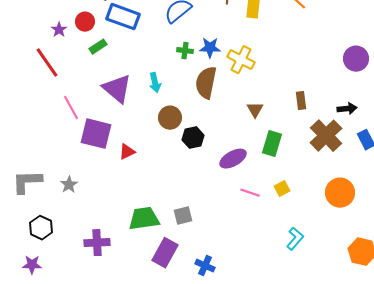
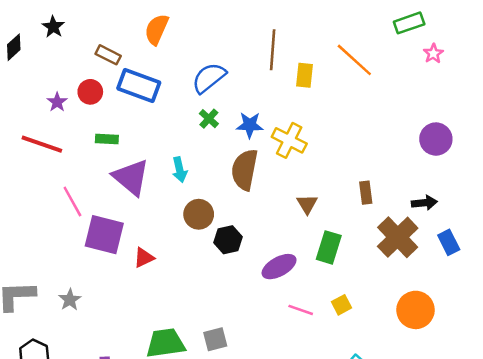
green rectangle: (98, 47) -> (107, 139), moved, turned 36
green cross: (185, 51) -> (209, 119), moved, turned 35
red line: (47, 63) -> (42, 144), turned -36

